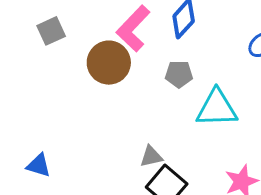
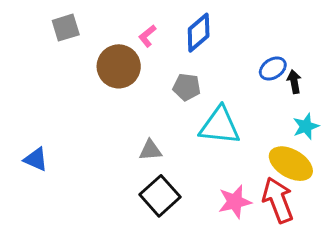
pink L-shape: (133, 29) -> (147, 36), size x0.5
gray triangle: (151, 157) -> (150, 150), moved

